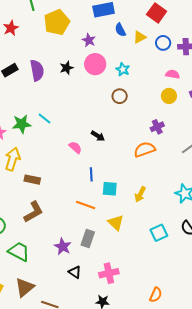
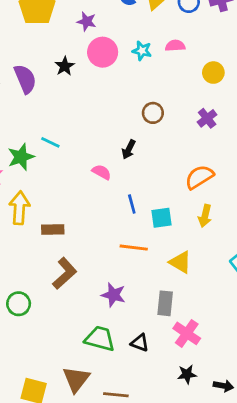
pink semicircle: (173, 74) -> (175, 46), moved
brown circle: (120, 96) -> (153, 113), moved
black arrow: (98, 136) -> (129, 149), turned 96
orange semicircle: (145, 149) -> (199, 177), moved
gray rectangle: (88, 238) -> (165, 303), moved
purple star: (63, 247) -> (113, 295), moved
green trapezoid: (19, 252) -> (100, 339), moved
pink cross: (109, 273) -> (187, 333), turned -30

